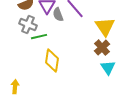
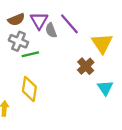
brown cross: (102, 48) -> (86, 66), moved
yellow diamond: (52, 61) -> (29, 89), moved

